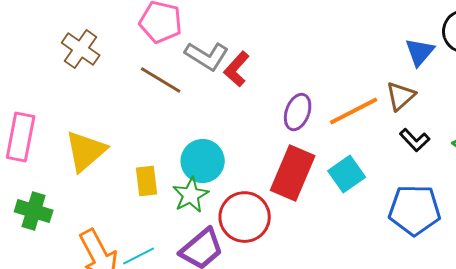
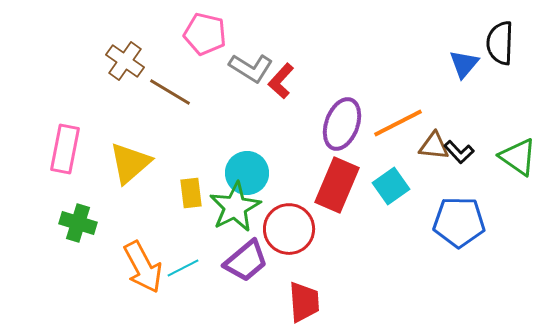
brown line: (161, 80) -> (170, 92), moved
brown triangle: (401, 96) -> (434, 146), moved, turned 48
purple ellipse: (298, 112) -> (342, 124), size x1.4
green star: (191, 195) -> (235, 207), size x1.4

